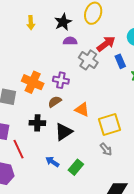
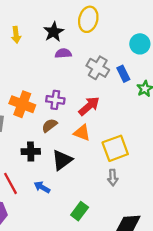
red arrow: (106, 44) -> (89, 106), moved
gray cross: (88, 60) -> (98, 68), moved
gray arrow: (106, 149) -> (113, 177), turned 40
blue arrow: (52, 162) -> (42, 187), moved
green rectangle: (76, 167) -> (80, 211), moved

